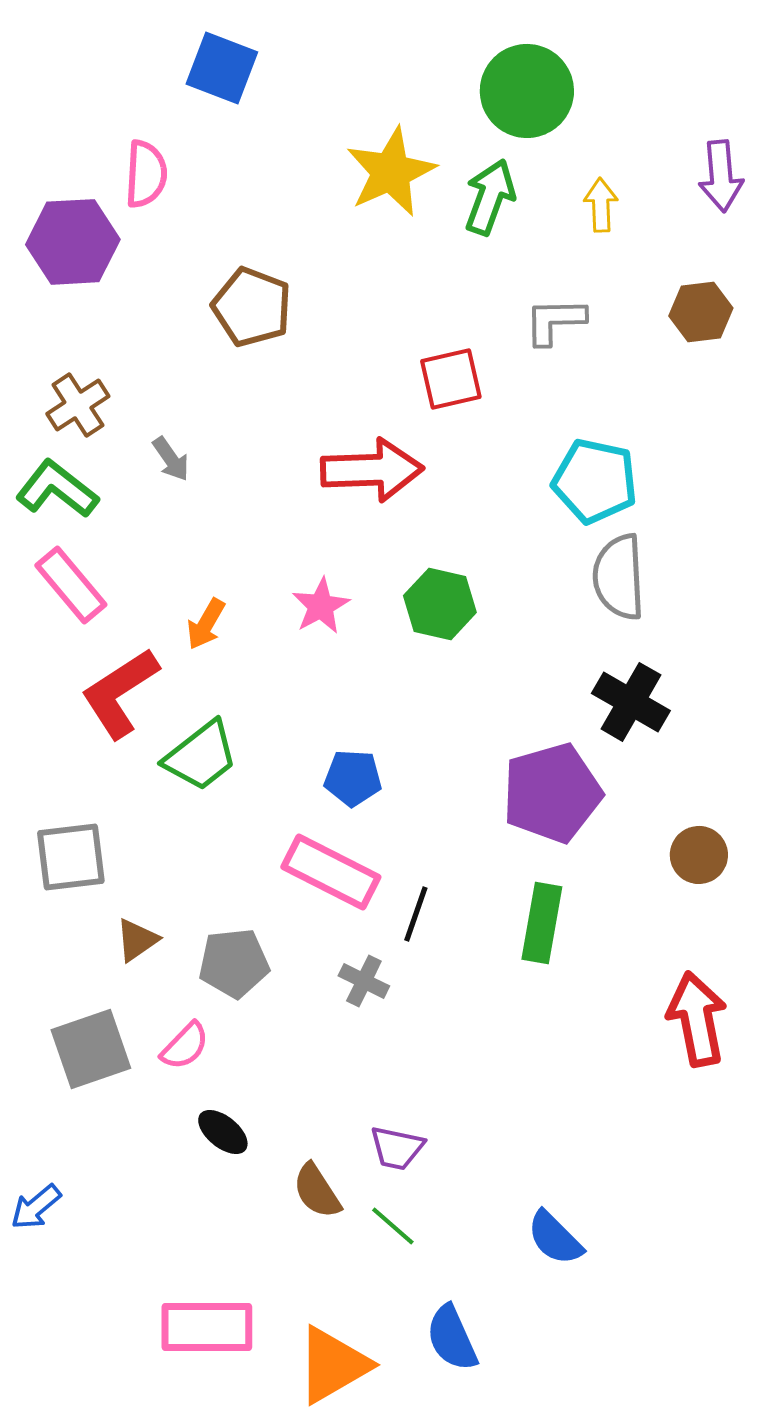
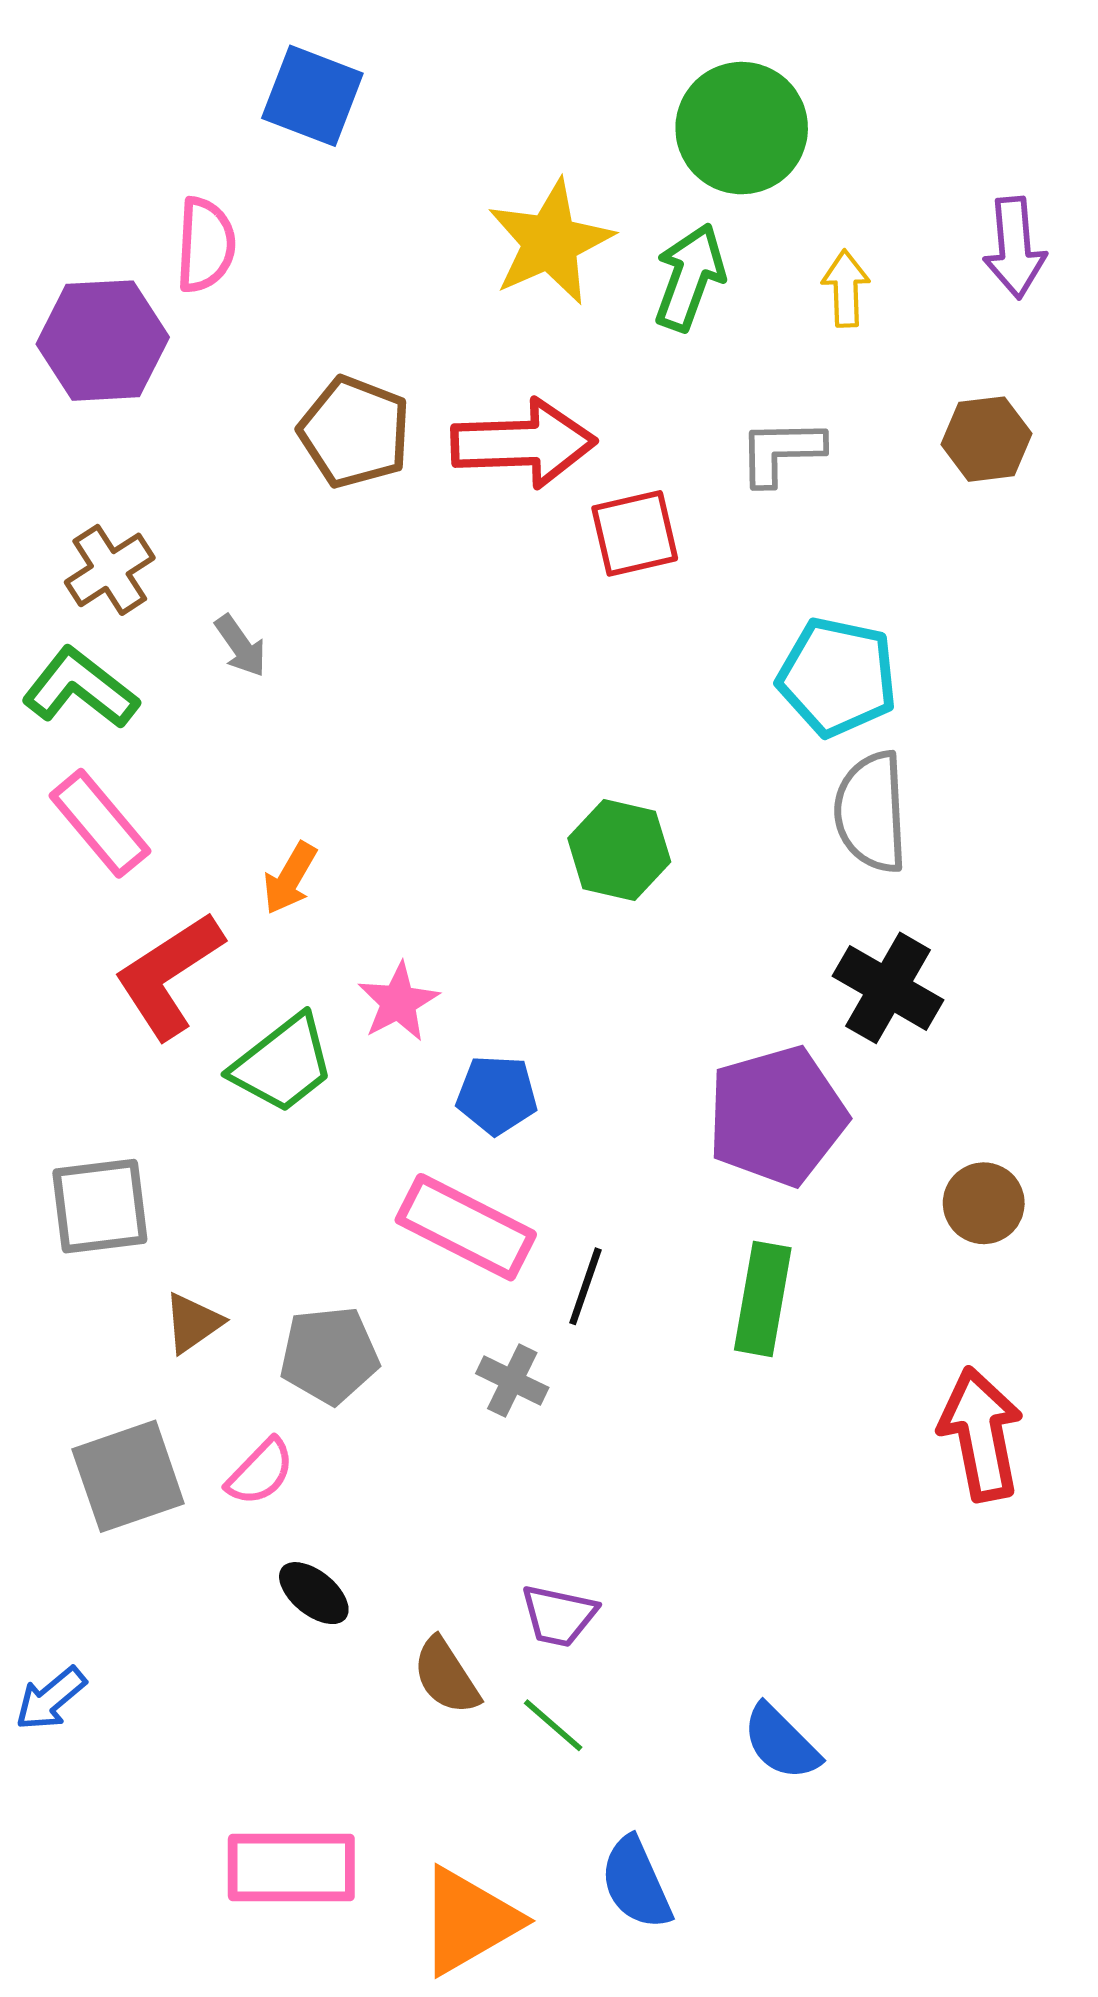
red arrow: (372, 470) -> (524, 443), moved
pink star: (321, 606) -> (398, 1002), moved

